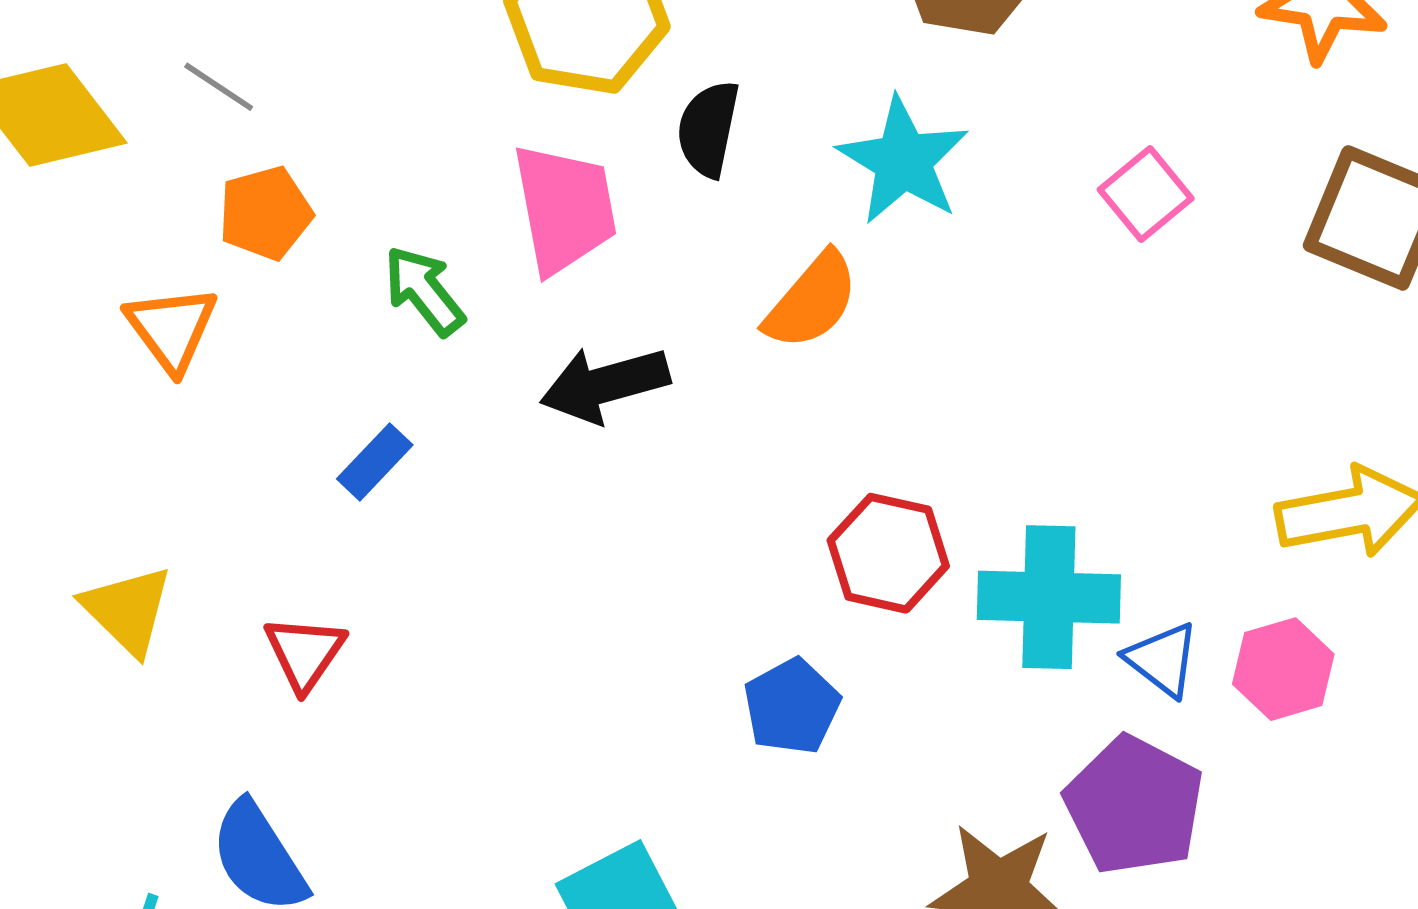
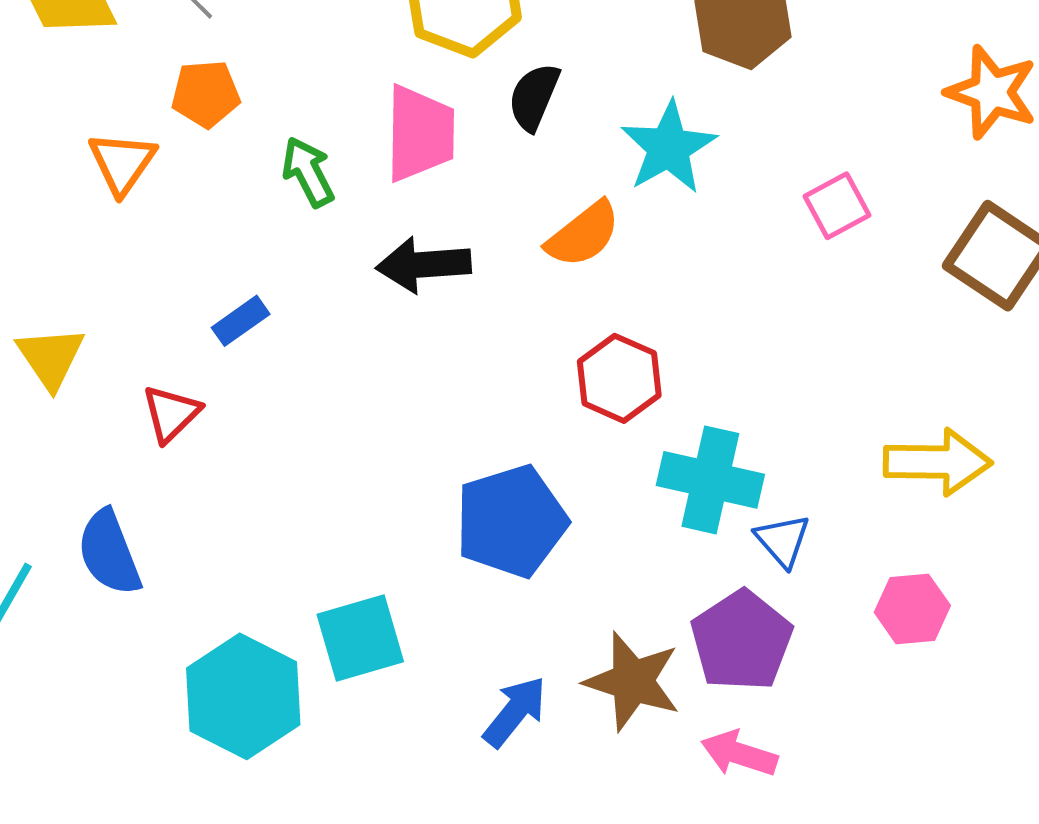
blue rectangle: (375, 462) -> (241, 321), moved
red hexagon: (888, 553) -> (619, 378), moved
pink hexagon: (1283, 669) -> (912, 609), moved
blue pentagon: (792, 706) -> (511, 521), size x1.6

